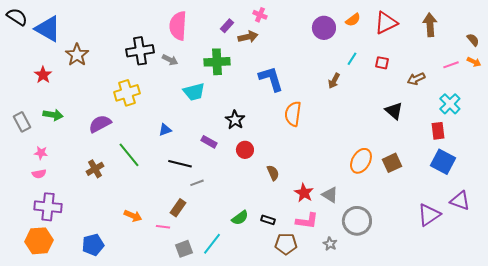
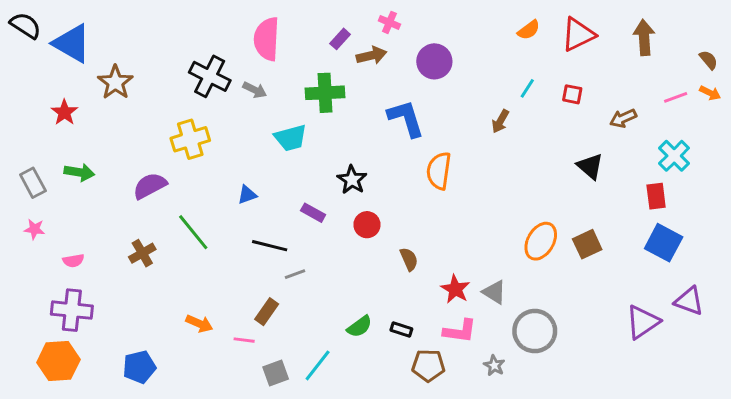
purple circle: (324, 28) -> (434, 61), moved
black cross: (140, 51) -> (210, 76), turned 36
pink star: (41, 153) -> (34, 229), moved
pink semicircle: (39, 174) -> (73, 261), moved

